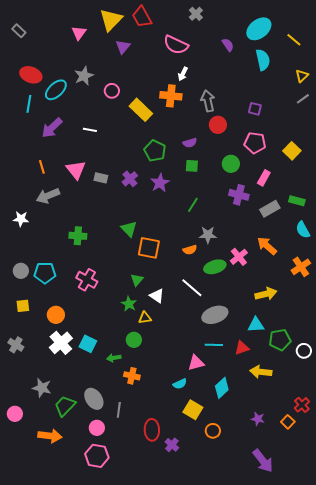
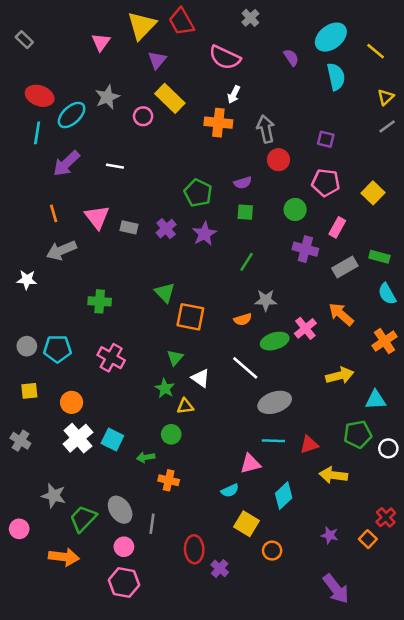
yellow rectangle: (141, 110) -> (170, 98), moved
cyan triangle: (256, 325) -> (376, 400), moved

